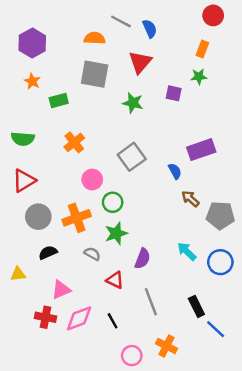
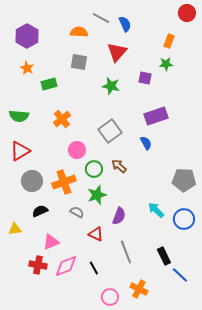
red circle: (213, 15) -> (187, 13), moved
gray square: (95, 74) -> (79, 62), size x0.7
purple rectangle: (201, 150) -> (156, 116), moved
brown arrow: (190, 199) -> (119, 166), moved

